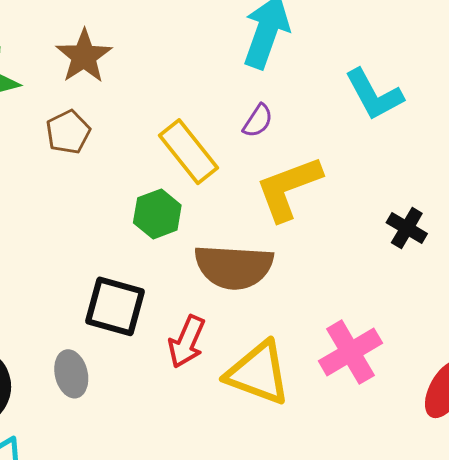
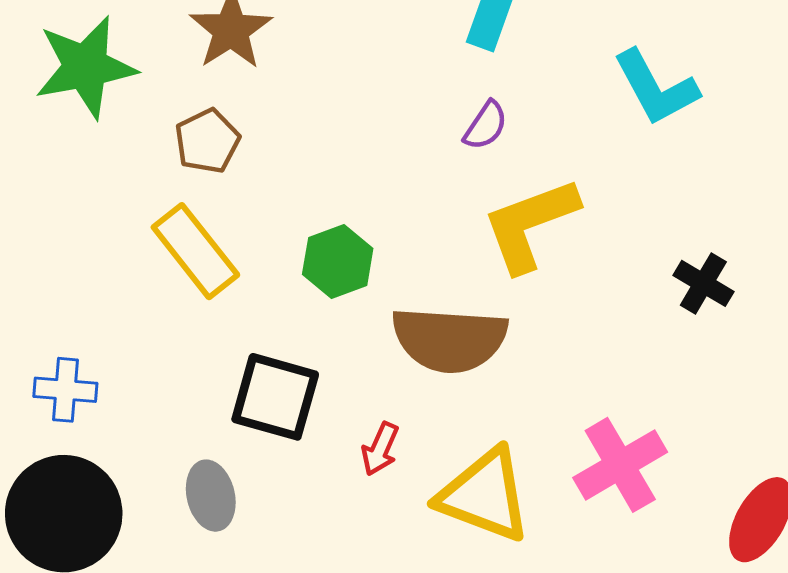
yellow rectangle: (189, 152) -> (195, 251), moved
red arrow: (187, 342) -> (380, 449), size x0.7

